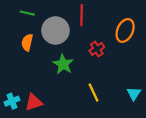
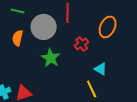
yellow line: (94, 92) -> (92, 89), moved
cyan triangle: (134, 94) -> (101, 69), moved, turned -32

